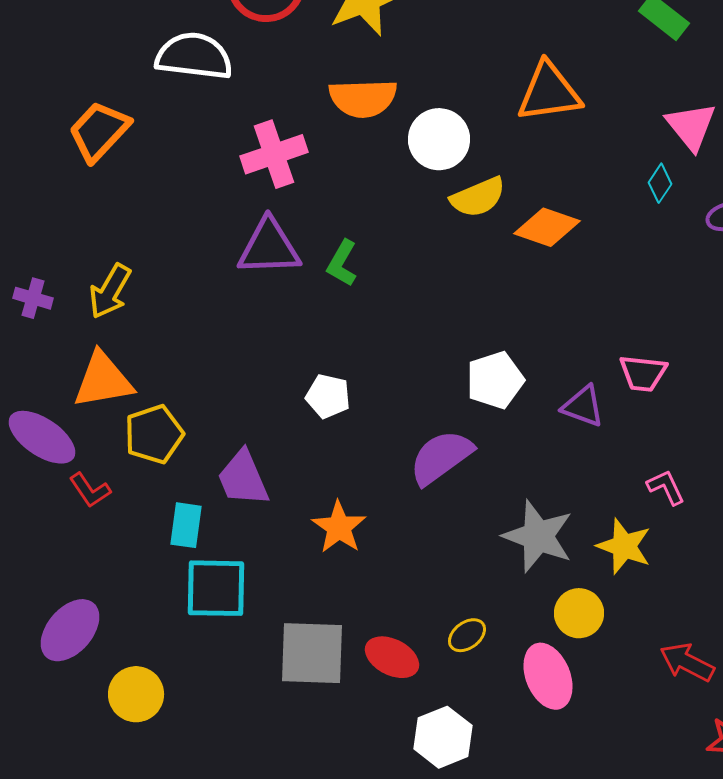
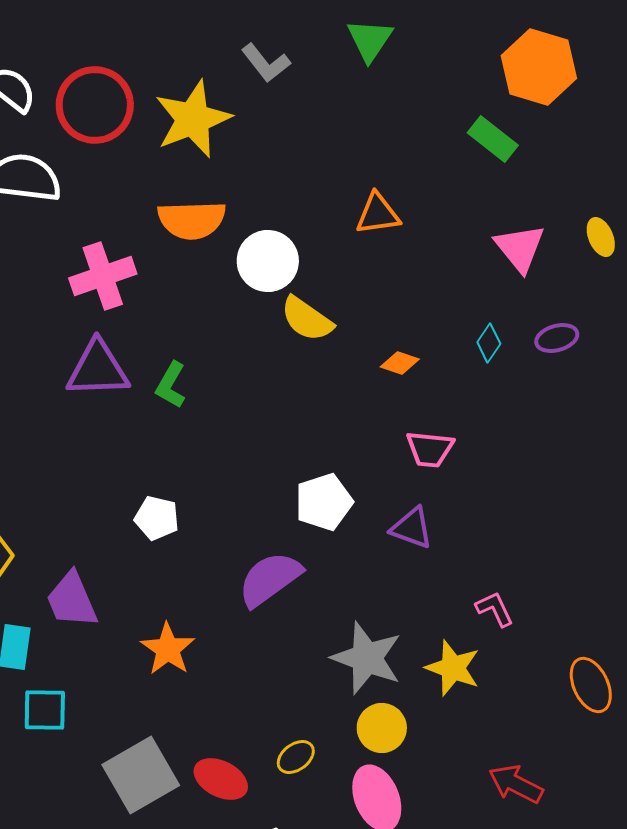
orange triangle: (549, 92) -> (378, 214), size x0.7
cyan diamond: (660, 183) -> (489, 343), moved
yellow semicircle: (478, 197) -> (307, 319), turned 58
orange diamond: (547, 227) -> (400, 363), moved, size x0.6
pink trapezoid: (643, 373) -> (430, 449), moved
cyan square: (216, 588) -> (45, 710), size x0.7
yellow circle: (579, 613) -> (382, 728), moved
gray square: (312, 653) -> (141, 775), turned -32

